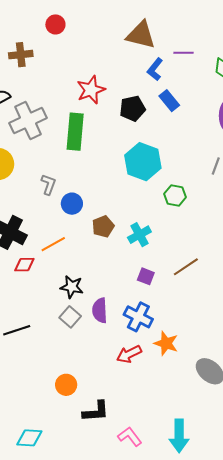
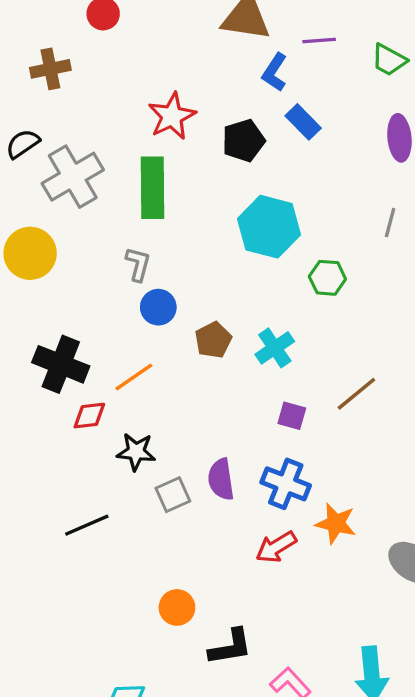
gray L-shape: (48, 184) -> (138, 264), moved
black star: (72, 287) -> (136, 452), moved
gray square: (70, 317) -> (173, 495), turned 30

